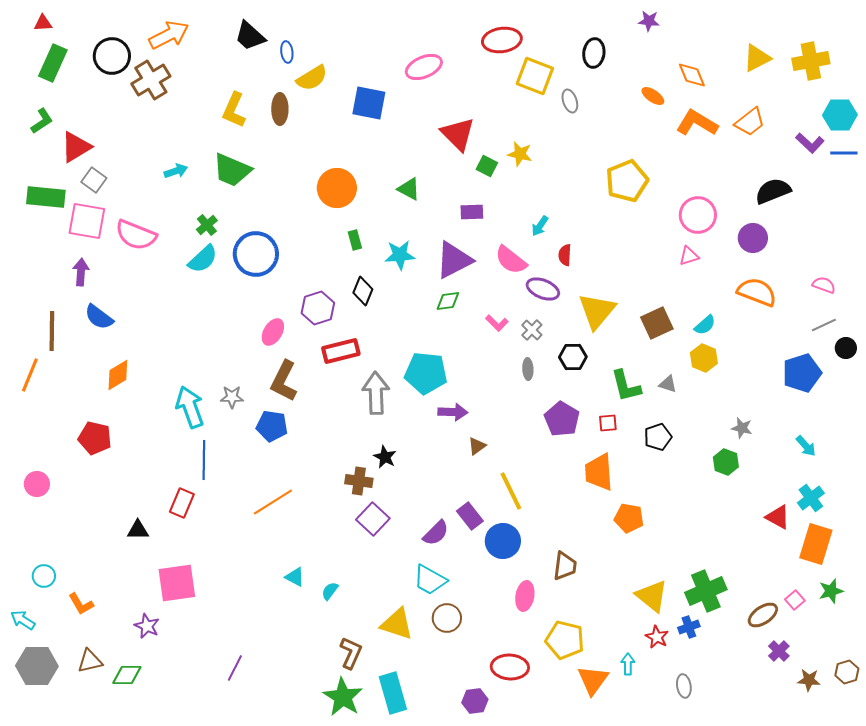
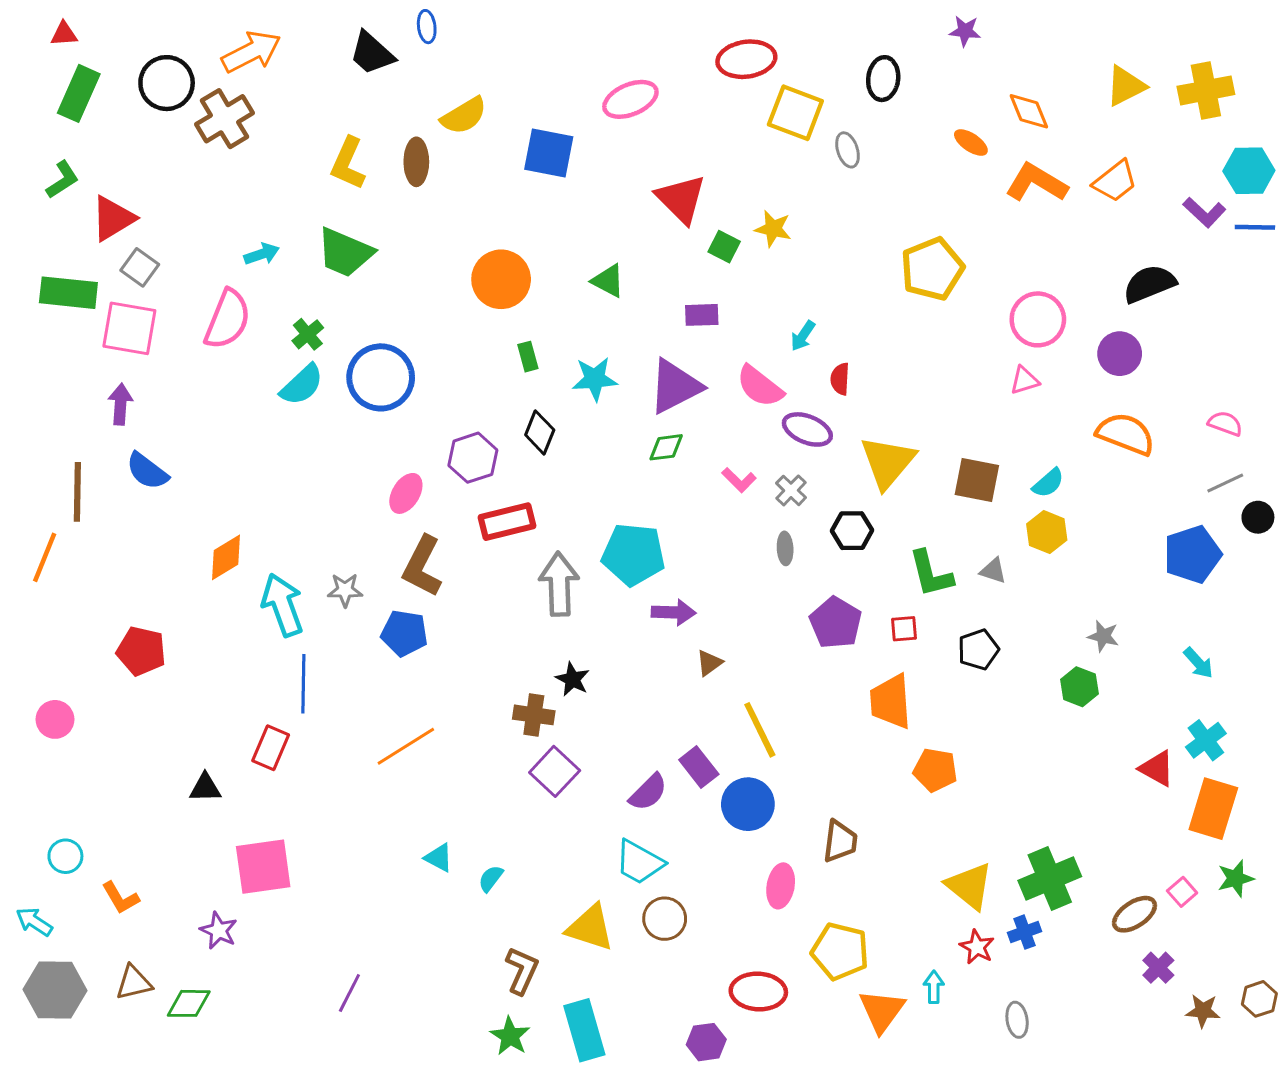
blue ellipse: (287, 52) -> (427, 27), moved
pink semicircle: (136, 235) -> (227, 319), moved, turned -90
brown square: (657, 323) -> (977, 480), turned 36
orange diamond: (118, 375) -> (226, 557), moved
green star: (343, 697) -> (510, 1036), size x0.7

